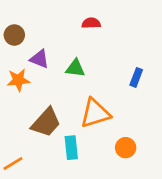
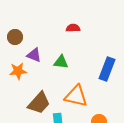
blue rectangle: (136, 77) -> (107, 69), size x1.6
orange triangle: (95, 113) -> (76, 96), turned 30

